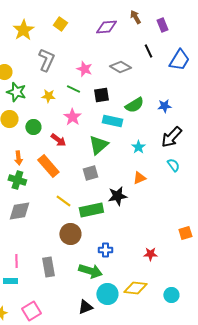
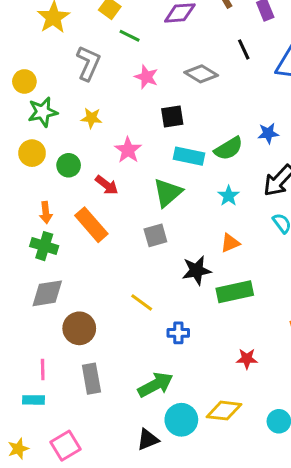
green line: (73, 89) -> (130, 36), moved
green star: (16, 92) -> (43, 112), turned -30
green semicircle: (134, 105) -> (229, 149), moved
yellow line: (63, 201) -> (142, 302), moved
green rectangle: (91, 210) -> (235, 292), moved
brown circle: (70, 234) -> (79, 328), moved
blue cross: (105, 250) -> (178, 333), moved
green arrow: (90, 271) -> (155, 385), turned -45

